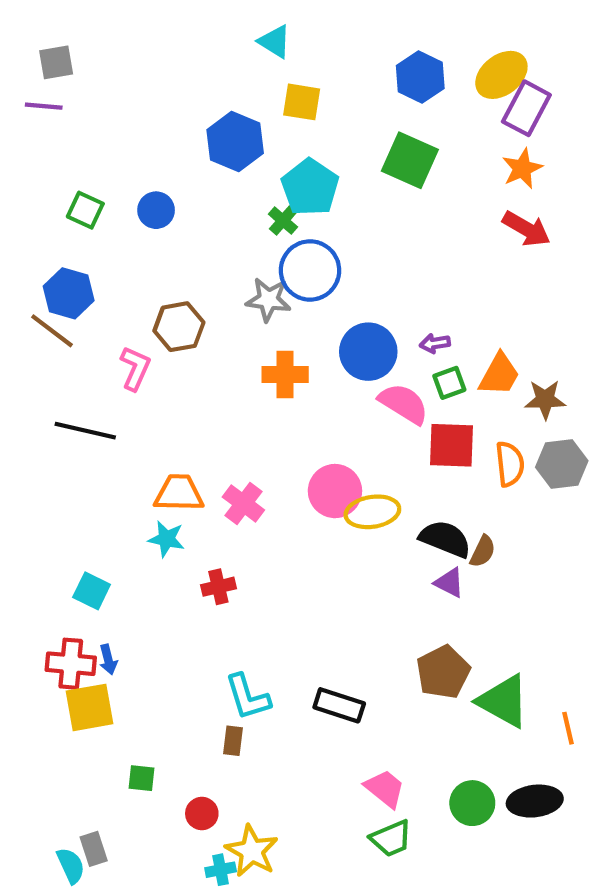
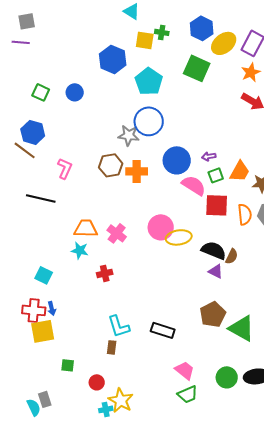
yellow ellipse: (501, 75) -> (224, 43), moved
green cross: (283, 221) -> (162, 32), moved, turned -32
brown hexagon: (179, 327) -> (111, 165), moved

